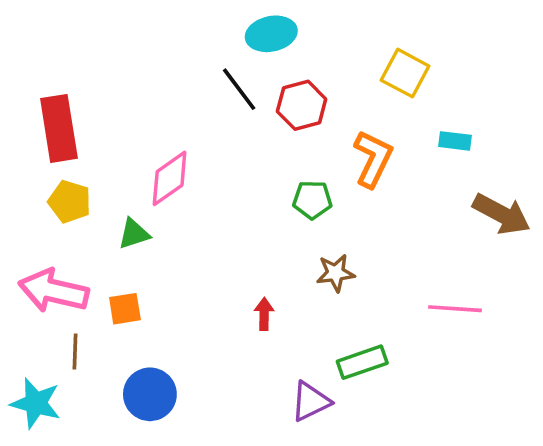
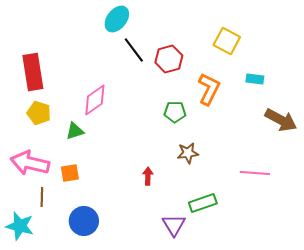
cyan ellipse: (271, 34) -> (117, 19), moved, turned -40
purple triangle: (311, 401) -> (174, 225), turned -35

